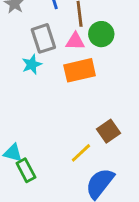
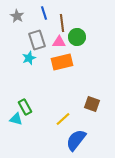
brown square: (109, 131) -> (92, 104), moved, turned -35
green rectangle: (26, 170) -> (25, 107), moved

